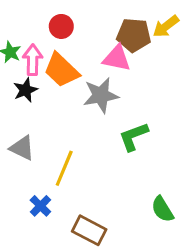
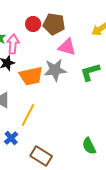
brown pentagon: (134, 35) -> (54, 24), moved
orange trapezoid: (61, 70) -> (31, 76), moved, turned -60
green L-shape: (134, 136) -> (90, 72), moved

